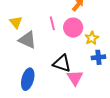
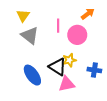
yellow star: (92, 38) -> (69, 60), moved
pink triangle: (75, 78) -> (67, 84), turned 36
blue ellipse: (28, 79) -> (32, 75), moved, turned -65

